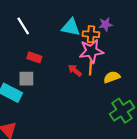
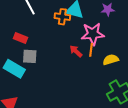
orange cross: (91, 34) -> (62, 17), moved
red rectangle: (34, 57) -> (20, 38), moved

